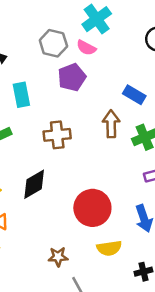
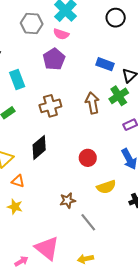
gray hexagon: (53, 43) -> (32, 23), moved
brown arrow: (111, 124) -> (92, 103), moved
red circle: (92, 208) -> (88, 158), size x0.6

